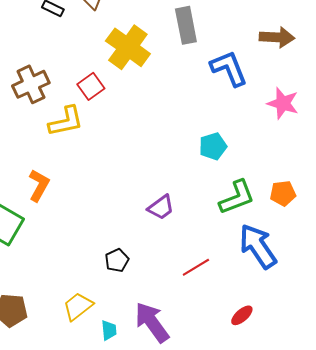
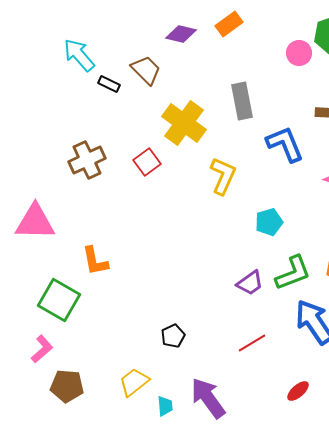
yellow L-shape: (66, 121) -> (223, 176), moved, turned -54
orange L-shape: (39, 185) -> (95, 261), turned 140
purple trapezoid: (161, 207) -> (250, 283), moved

